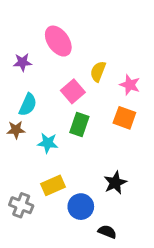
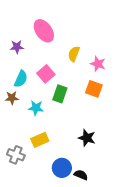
pink square: (73, 91) -> (46, 74), moved
black star: (115, 183) -> (87, 138), turned -30
blue circle: (81, 207) -> (62, 168), moved

